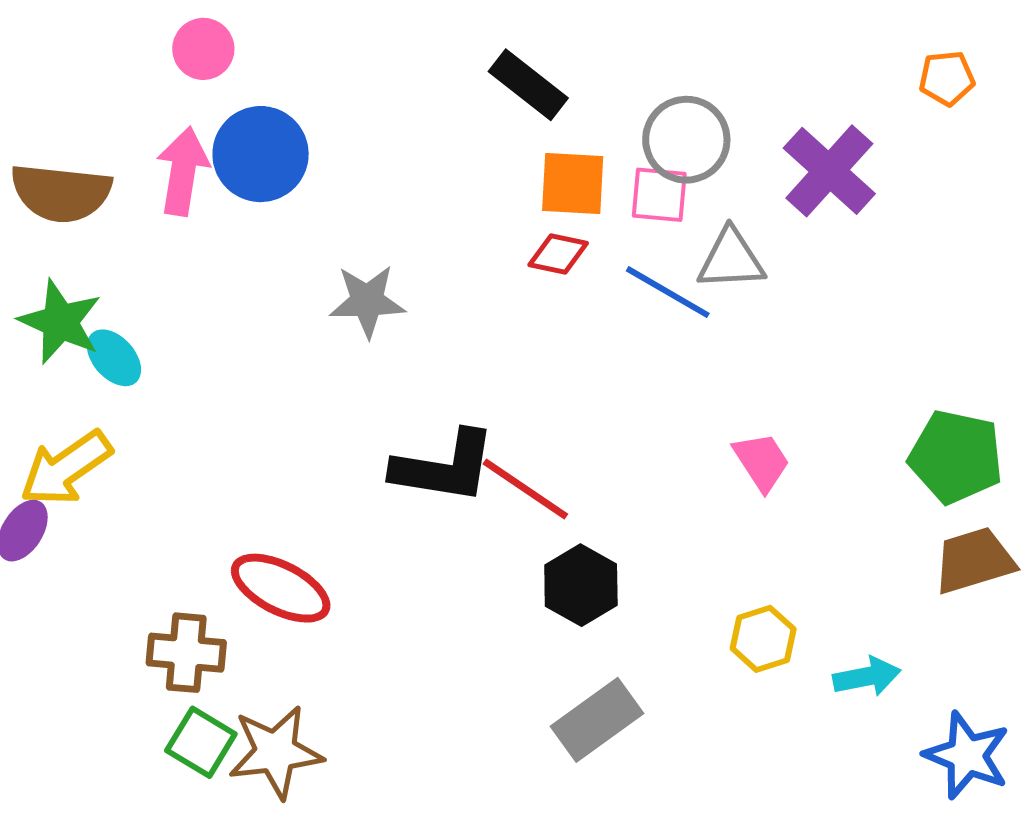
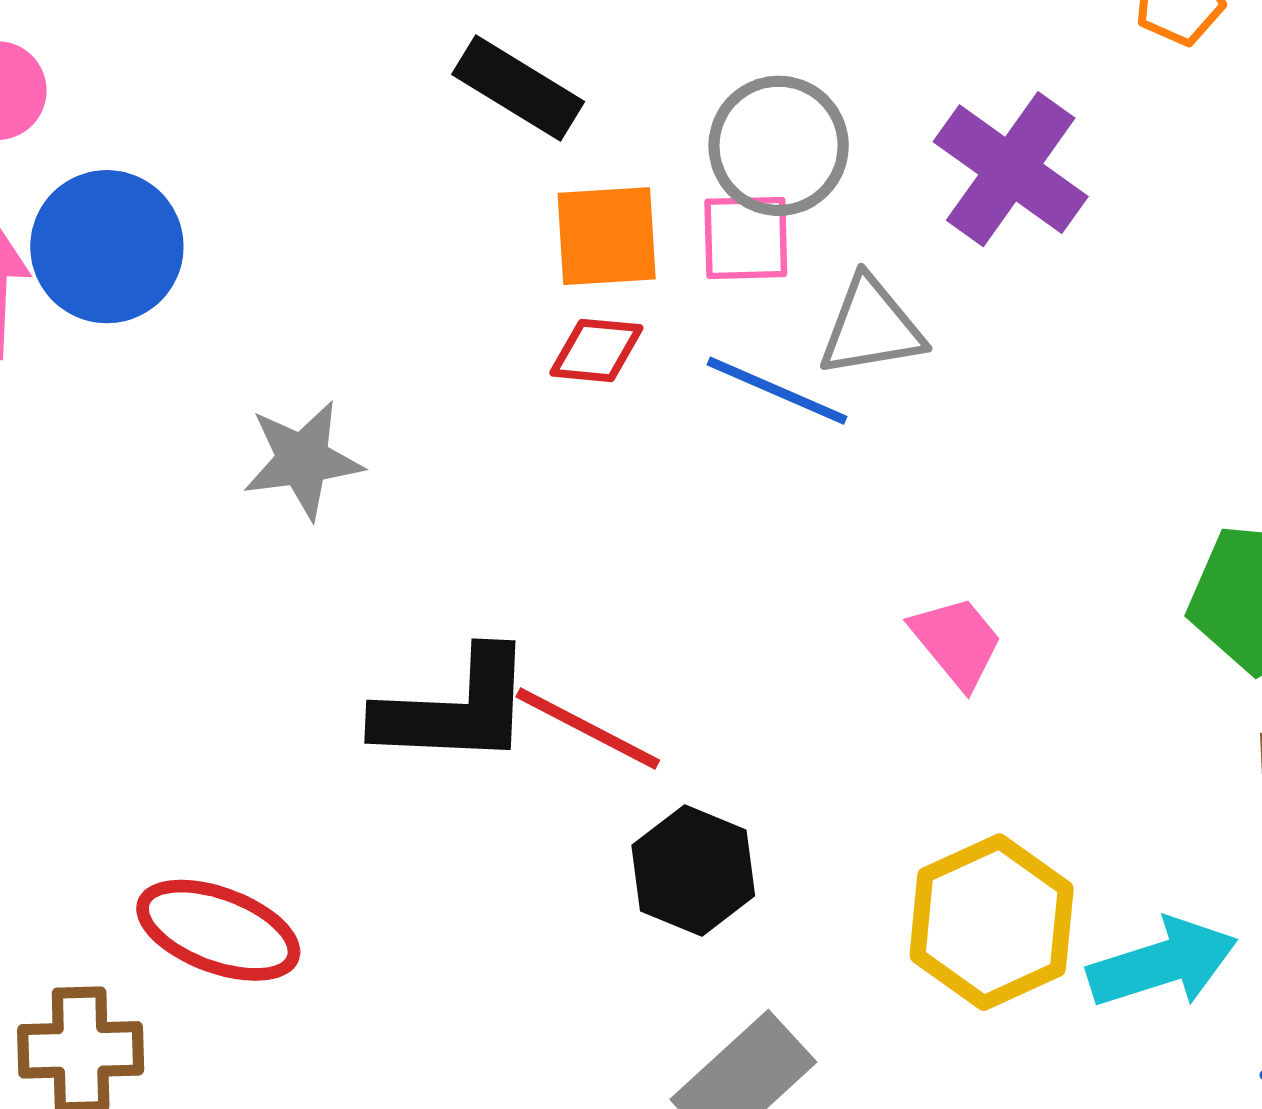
yellow hexagon: (763, 639) -> (992, 922), size x1.6
cyan arrow: (867, 677) -> (1163, 963), size x1.4

